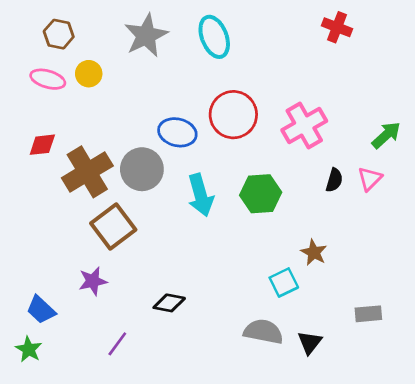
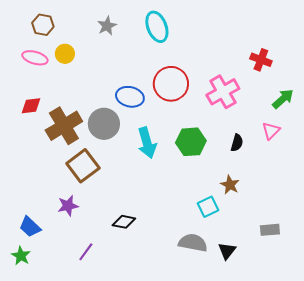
red cross: (337, 27) -> (261, 60), moved
gray star: (146, 35) -> (107, 26), size x0.6
black semicircle: (334, 180) -> (237, 143), moved

